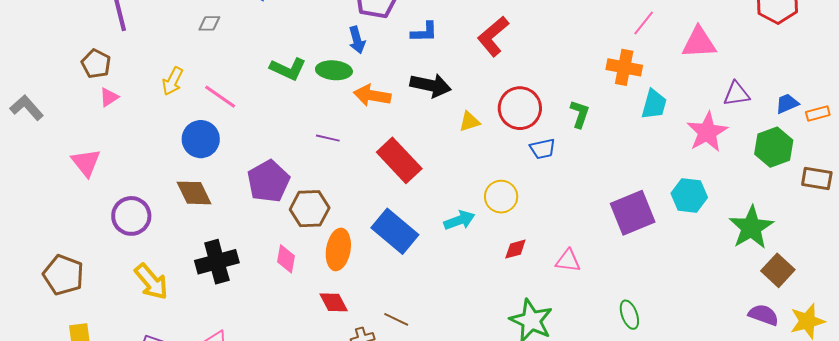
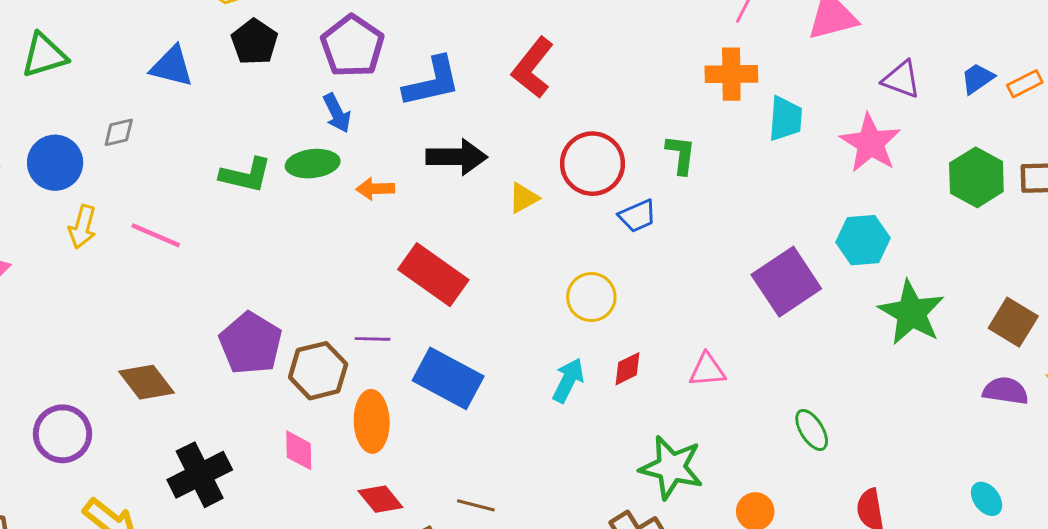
blue L-shape: (424, 32) -> (432, 82), size x1.5
purple triangle: (736, 94) -> (901, 79), turned 40
orange arrow: (372, 95) -> (375, 189), size x0.7
purple line: (328, 138) -> (373, 339), moved
blue circle: (201, 139) -> (55, 163), moved
green hexagon: (774, 147) -> (976, 177), moved
cyan arrow: (459, 220) -> (568, 380), moved, turned -32
green star: (751, 227) -> (911, 313), moved

